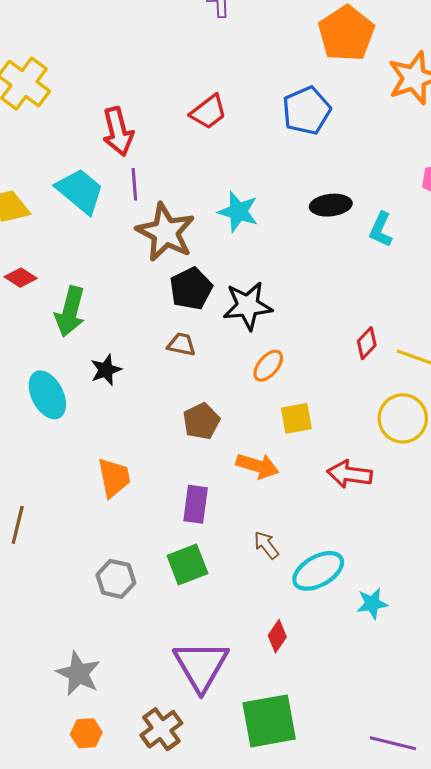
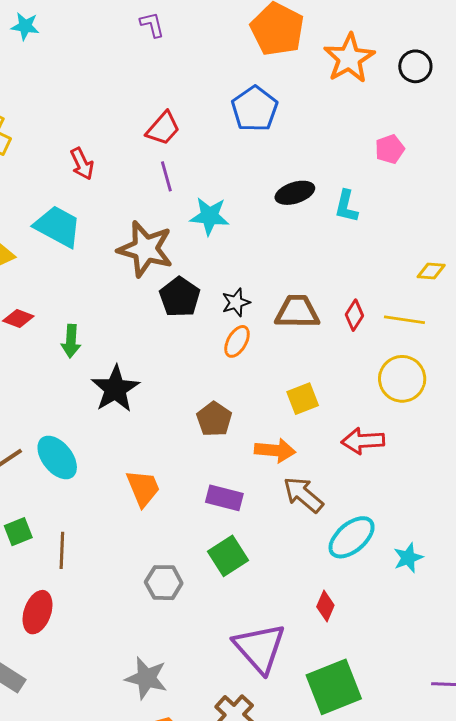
red arrow: (118, 132) -> (82, 164), size x0.7
purple line: (134, 184) -> (166, 176), moved
black star: (248, 306) -> (236, 302), size x0.6
green arrow: (70, 312) -> (71, 341), size x0.7
brown trapezoid: (181, 344) -> (297, 312), moved, size x1.6
orange ellipse: (268, 366) -> (237, 341), moved
black star: (106, 370) -> (115, 389), size x1.6
cyan ellipse: (47, 395) -> (57, 458), moved
purple rectangle: (196, 504) -> (224, 498), turned -72
brown arrow: (266, 545) -> (303, 495), moved, size x1.5

